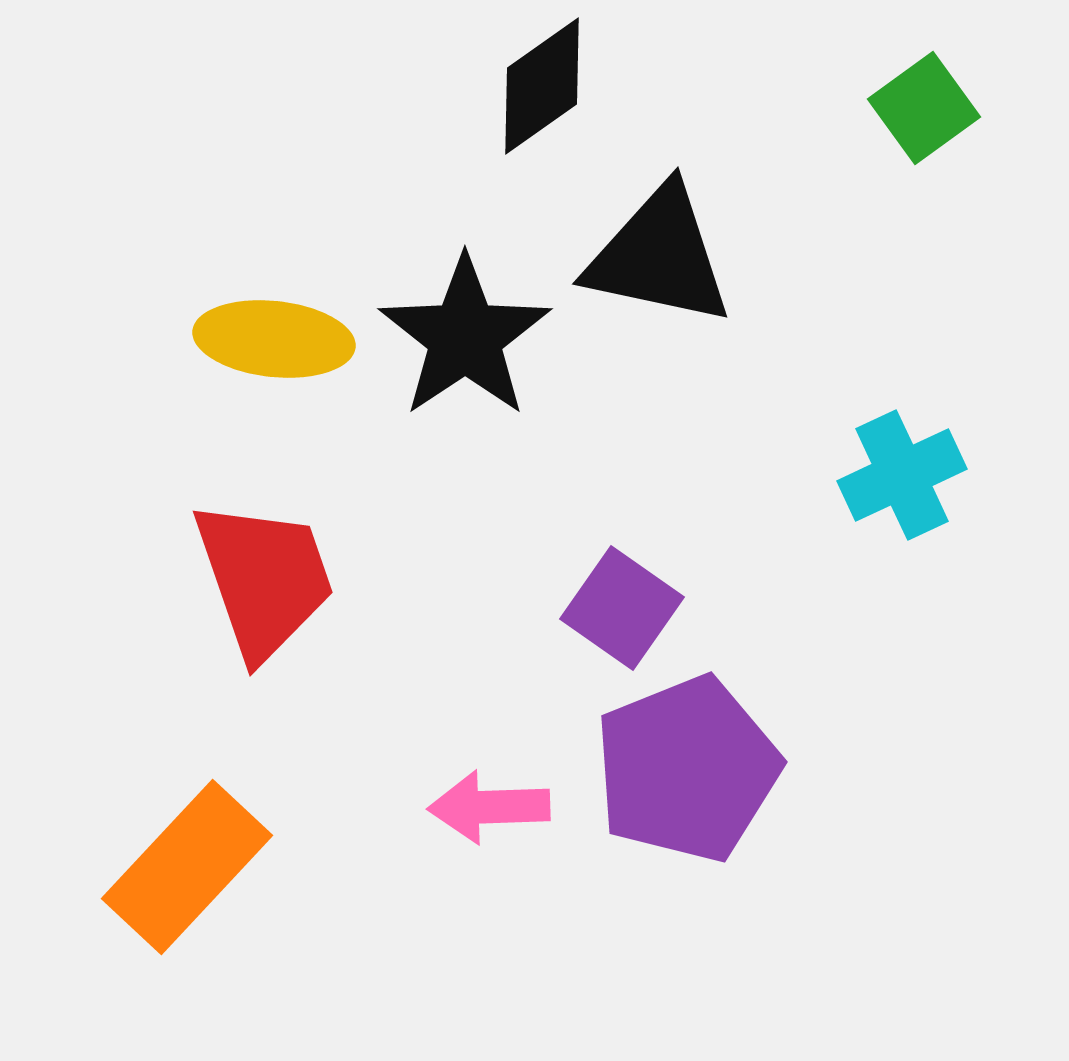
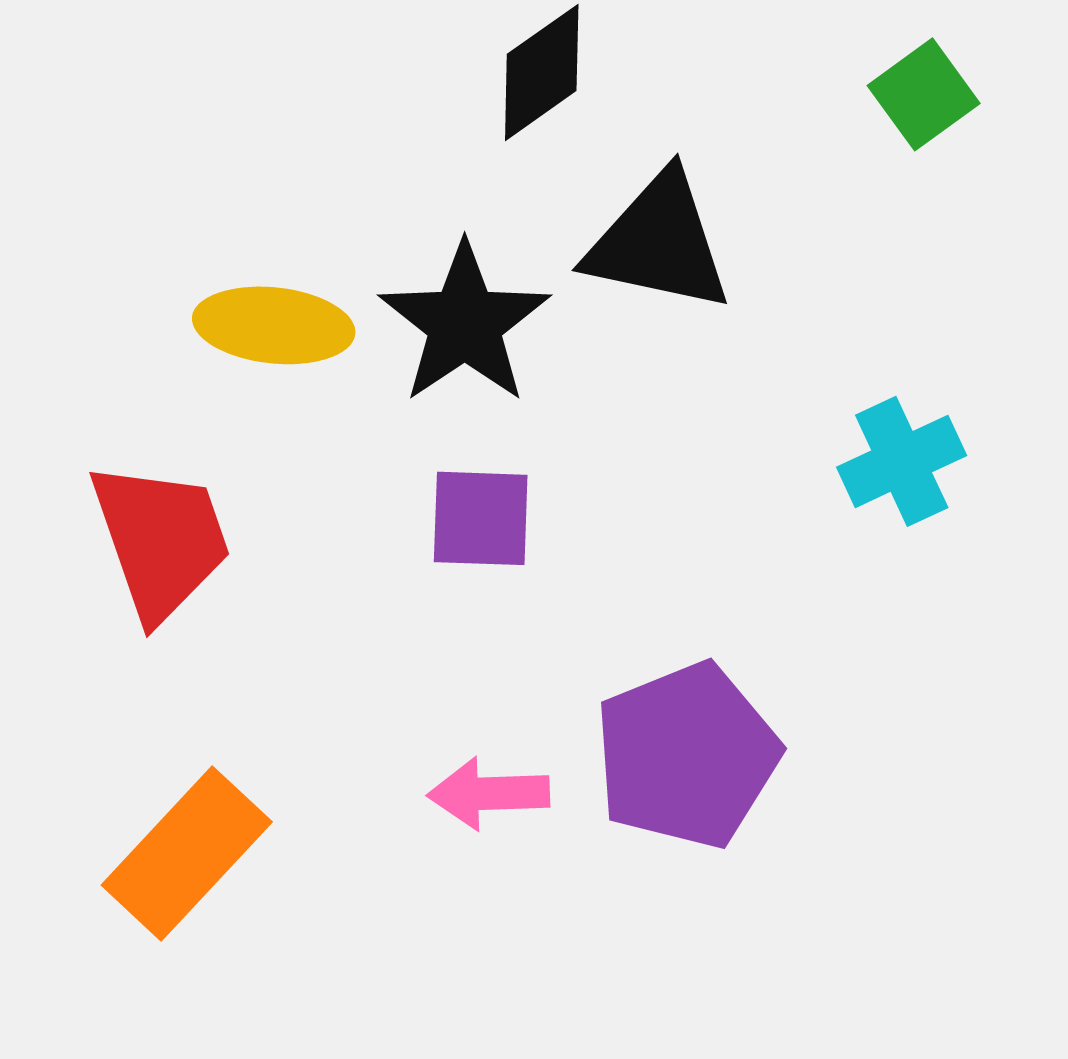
red trapezoid: (264, 579) -> (161, 540), moved
purple square: (622, 608) -> (481, 518), moved, turned -33

